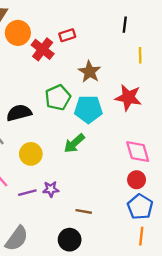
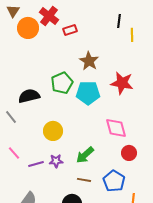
red cross: (43, 49) -> (49, 16), moved
yellow line: (140, 55) -> (132, 35), moved
green arrow: (74, 143) -> (85, 155), moved
pink diamond: (138, 152) -> (116, 128), moved
yellow circle: (31, 154) -> (53, 131), moved
blue pentagon: (140, 207) -> (114, 181), moved

